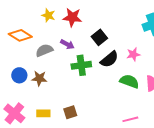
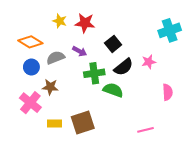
blue circle: (19, 75) -> (31, 67), moved
green semicircle: (129, 81) -> (113, 90), moved
brown square: (70, 112) -> (83, 123), size x1.6
pink cross: (14, 113) -> (30, 103), moved

